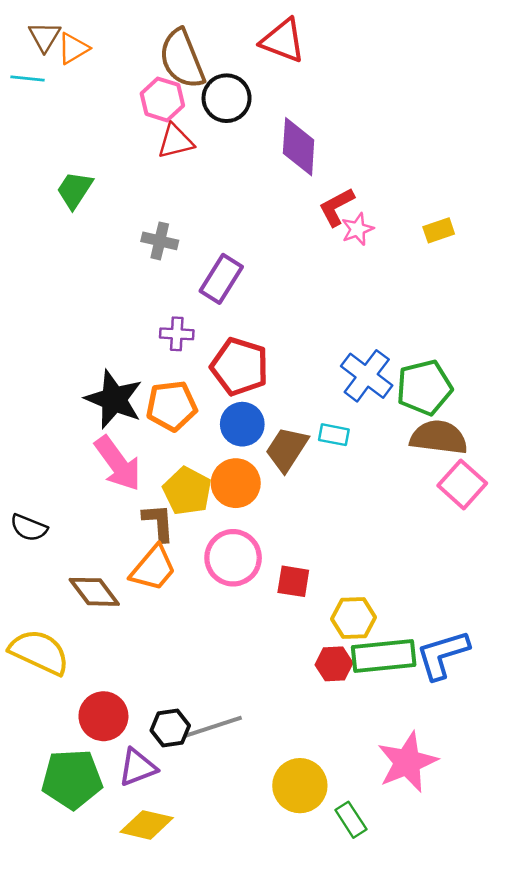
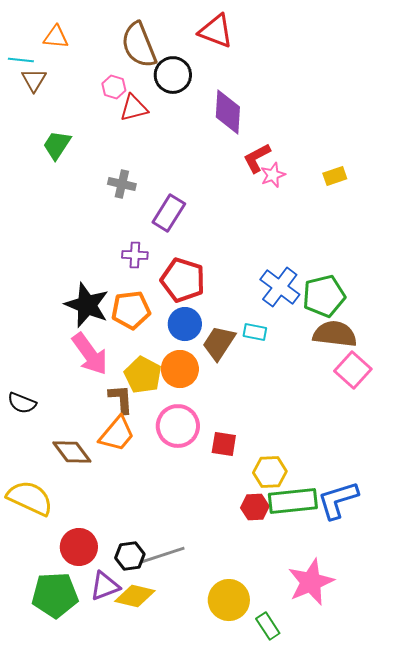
brown triangle: (45, 37) -> (34, 80), moved
orange triangle: (73, 48) -> (56, 37), turned 36
pink hexagon: (162, 99) -> (114, 87), moved, size x0.7
yellow diamond: (147, 825) -> (135, 596), moved

